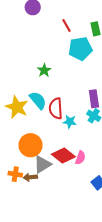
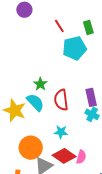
green star: (44, 70) -> (40, 84), moved
red semicircle: (56, 108) -> (61, 100), moved
cyan star: (70, 122) -> (61, 132), moved

